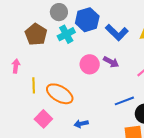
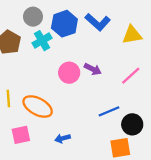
blue L-shape: (117, 32) -> (98, 22), moved
pink square: (43, 119) -> (21, 135), turned 36

